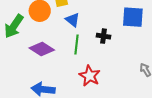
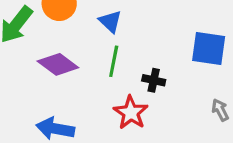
blue square: (133, 17) -> (209, 48), moved
black cross: (104, 36) -> (154, 80), moved

